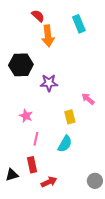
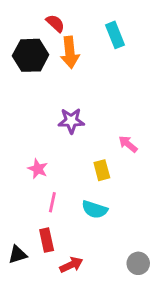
black hexagon: (21, 65) -> (31, 55), moved
cyan semicircle: (65, 144) -> (95, 210), turned 78

